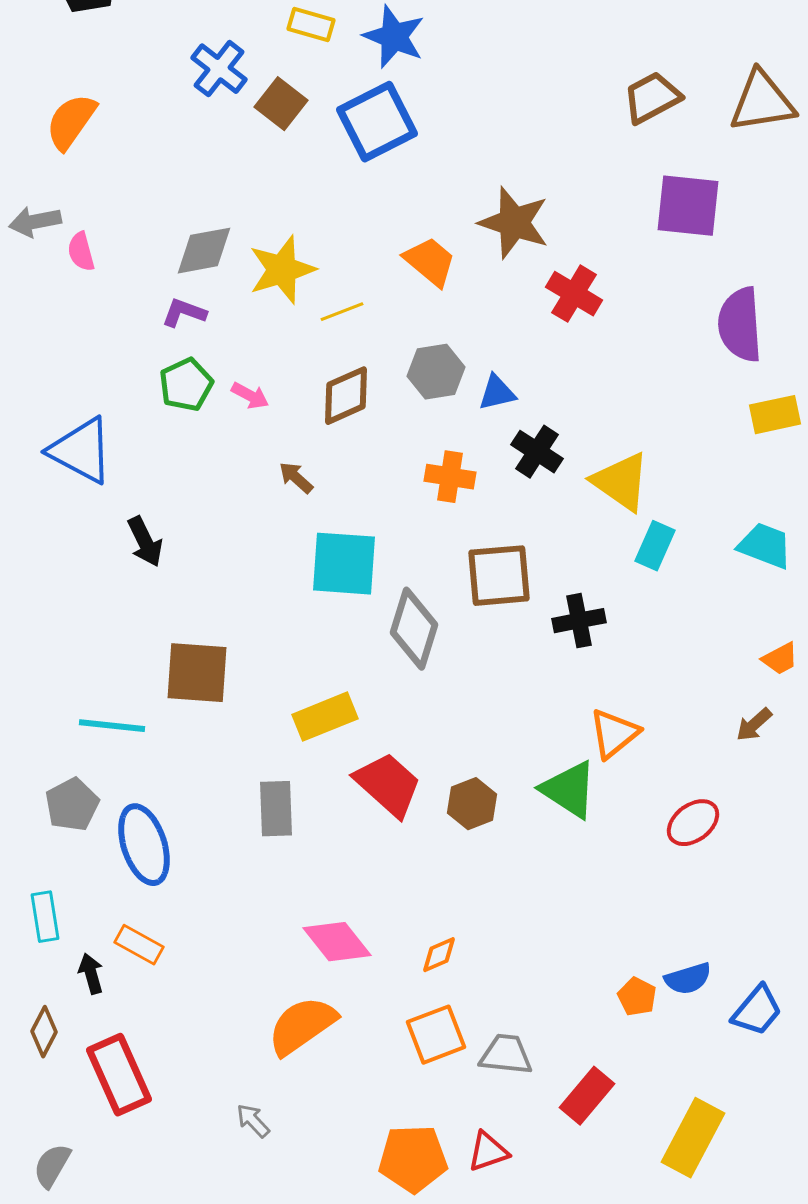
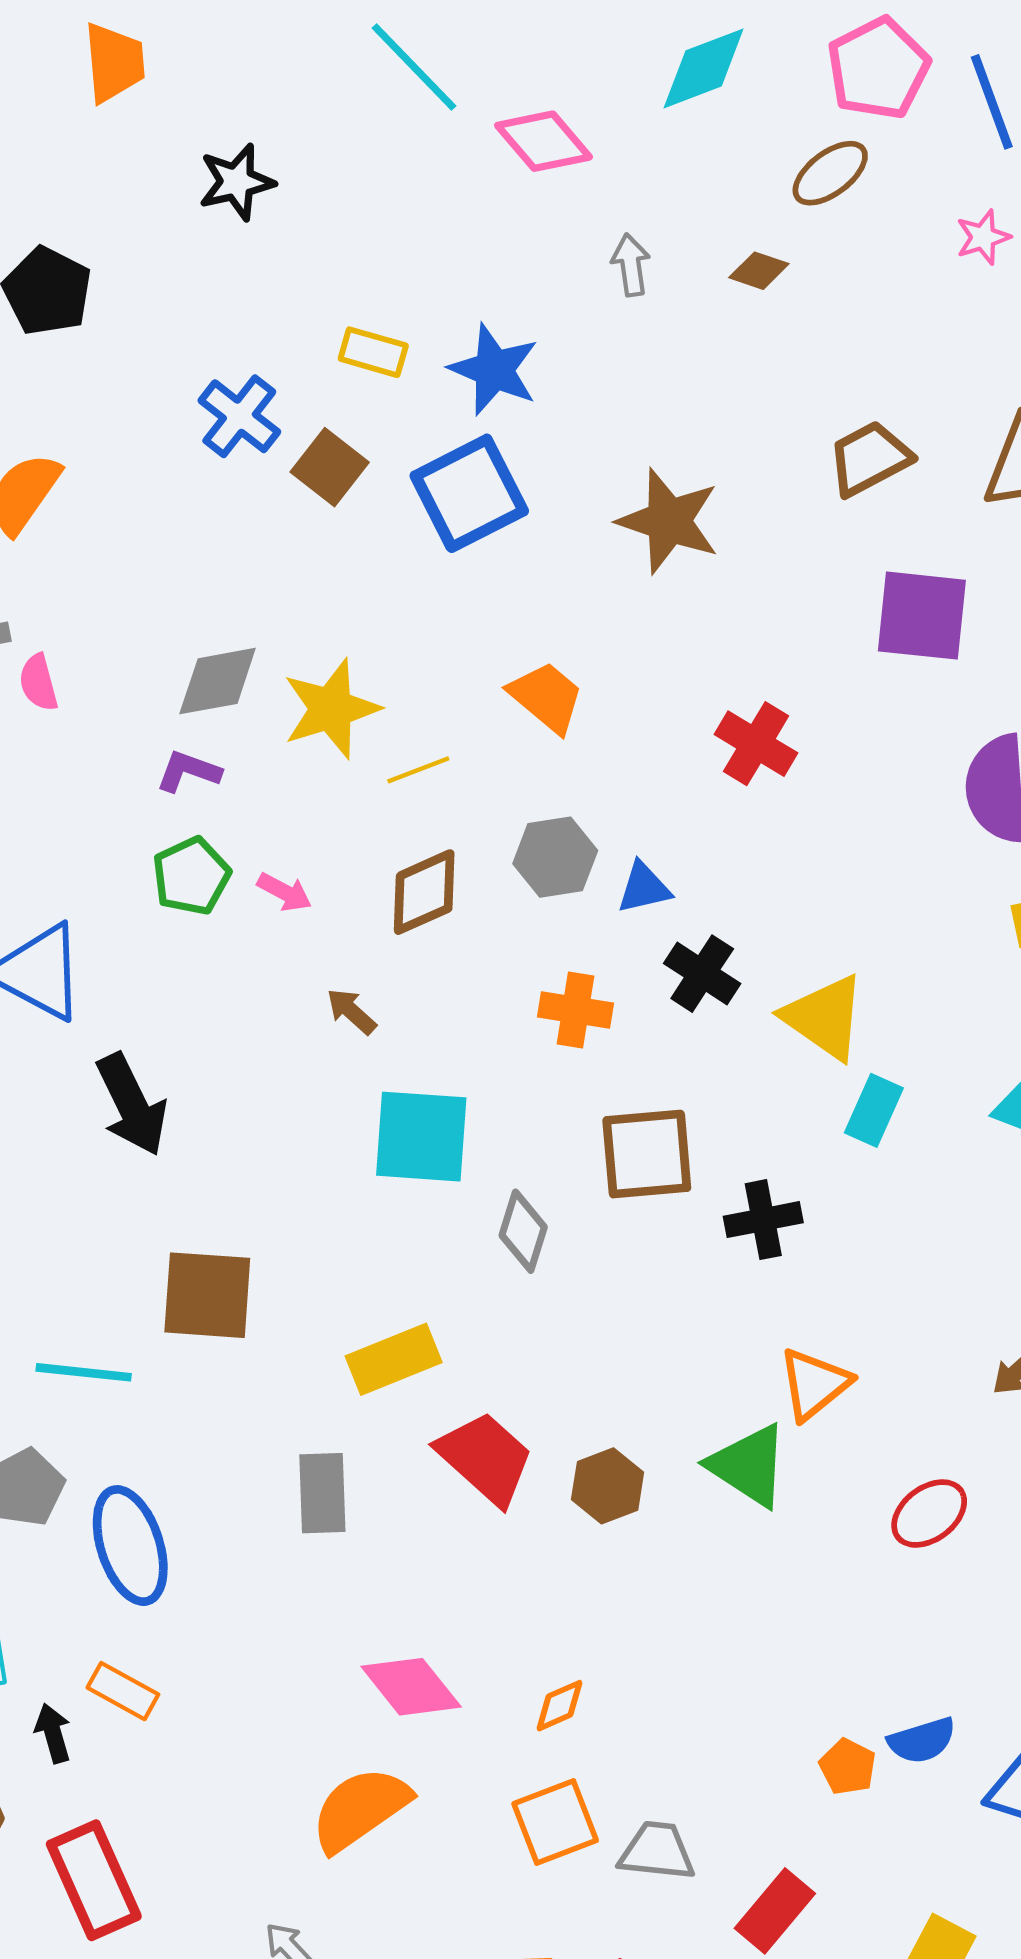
brown star: (514, 223) -> (669, 521), moved
black arrow: (145, 542) -> (132, 1105), size x1.4
gray diamond: (414, 629) -> (523, 1231), size x0.7

